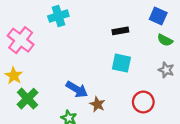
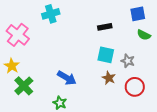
blue square: (158, 16) -> (138, 14), turned -35
gray star: (166, 70) -> (128, 61), moved
red circle: (143, 102) -> (135, 87), moved
brown star: (97, 104) -> (109, 78), moved

